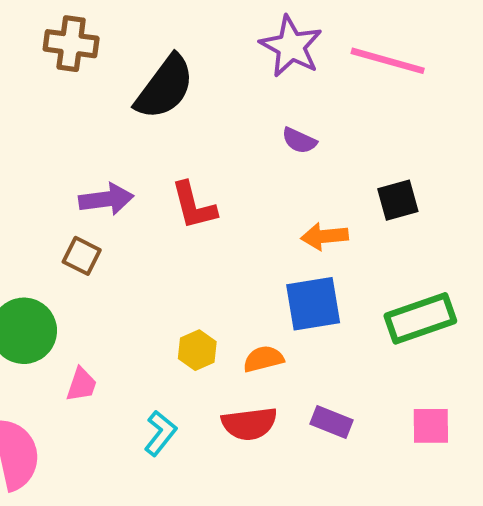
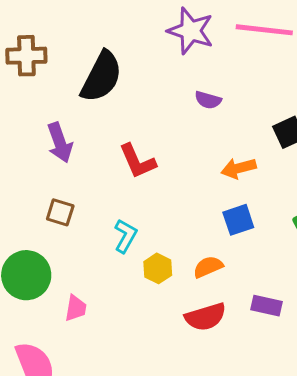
purple arrow: (106, 199) -> (60, 143), moved, turned 87
blue square: (313, 304) -> (238, 220), size x0.7
cyan L-shape: (160, 433) -> (125, 236), moved

